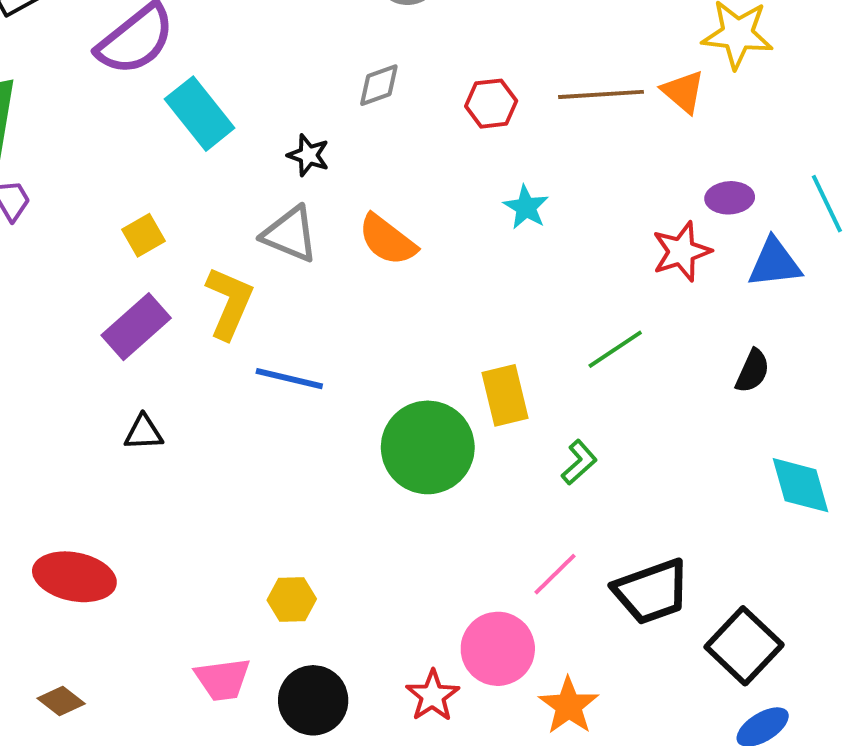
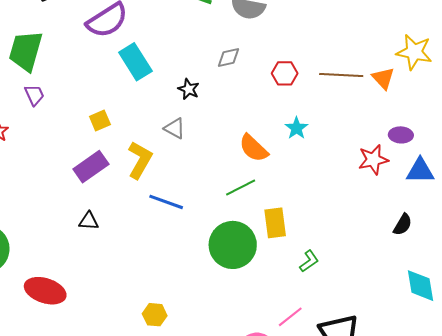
gray triangle: (290, 234) -> (175, 128), size x0.7
orange semicircle: (387, 240) -> (253, 148), moved
green line: (615, 349) -> (241, 187), moved

